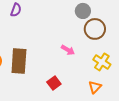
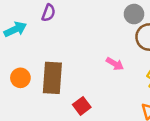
red square: (54, 83) -> (82, 106), moved

